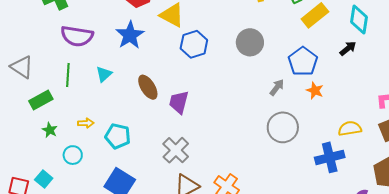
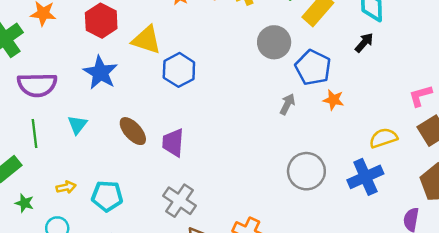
gray circle: (250, 42) -> (274, 42), moved
gray circle: (283, 127) -> (306, 171), moved

